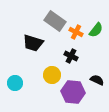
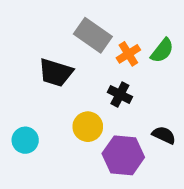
orange cross: (76, 32) -> (128, 54), turned 32

